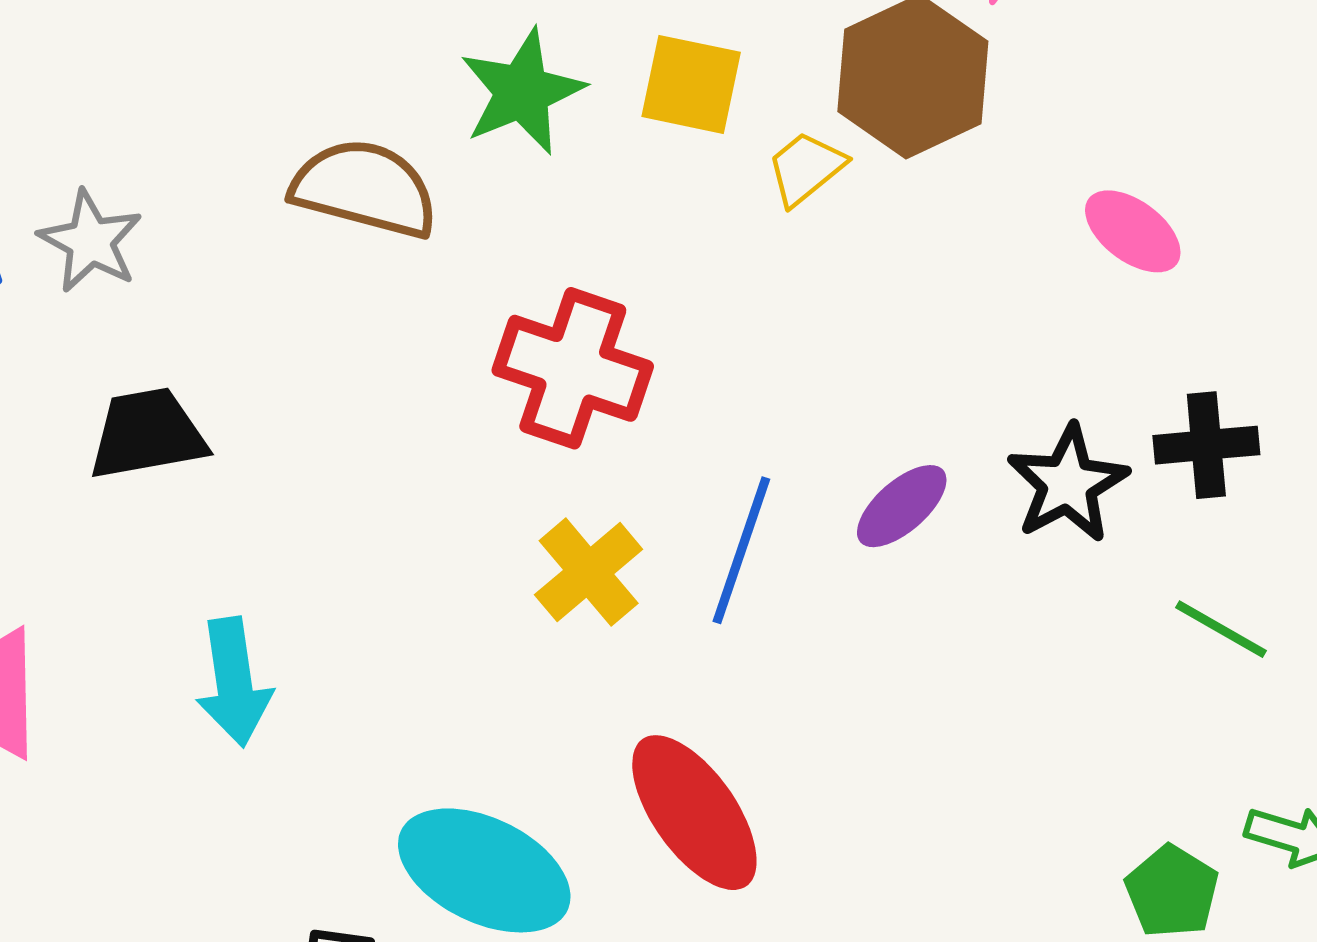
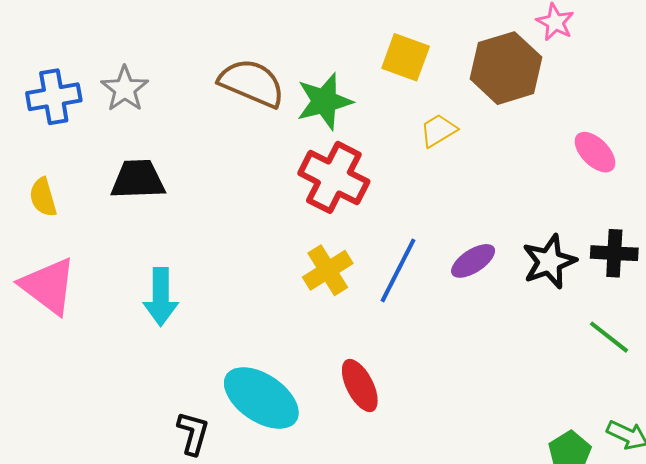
green star: (522, 92) -> (324, 101), moved
yellow trapezoid: (806, 168) -> (438, 130), moved
red ellipse: (694, 813) -> (360, 386), size x0.7

